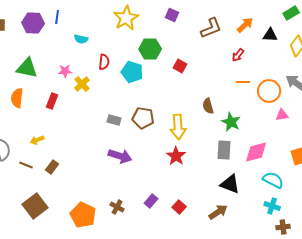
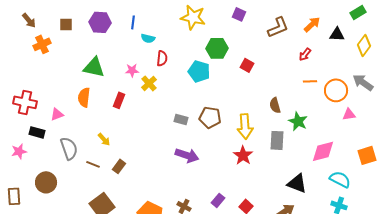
blue line: (57, 17) -> (133, 22), moved
yellow star: (126, 18) -> (193, 17), turned -30
red semicircle: (104, 62) -> (162, 58), moved
yellow arrow: (37, 140) -> (104, 139), turned -112
gray rectangle: (224, 150) -> (277, 140), moved

